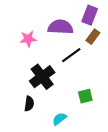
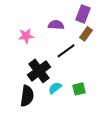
purple semicircle: (60, 27) -> (56, 25), size x0.7
black semicircle: (29, 104) -> (27, 96), size x1.5
cyan semicircle: (59, 119) -> (55, 88), moved

